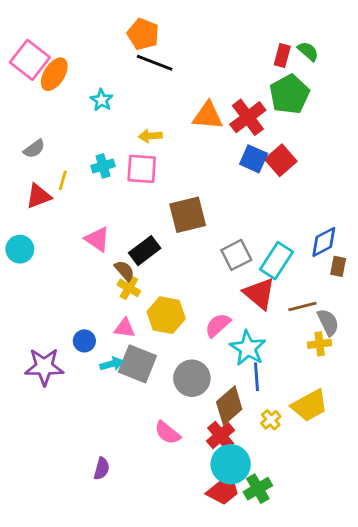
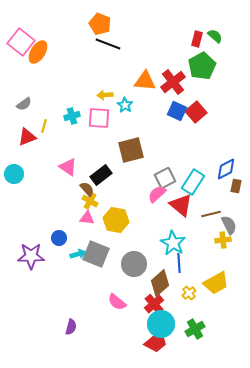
cyan star: (102, 100) -> (125, 105), moved
pink semicircle: (218, 325) -> (157, 194), moved
pink triangle: (125, 328) -> (87, 218), moved
green cross: (258, 489) -> (195, 329), moved

